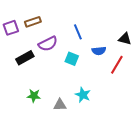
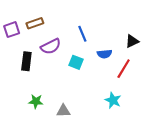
black triangle: (125, 39) -> (132, 41), turned -40
black rectangle: (25, 58) -> (26, 61), turned -54
cyan star: (83, 95) -> (113, 100), moved

